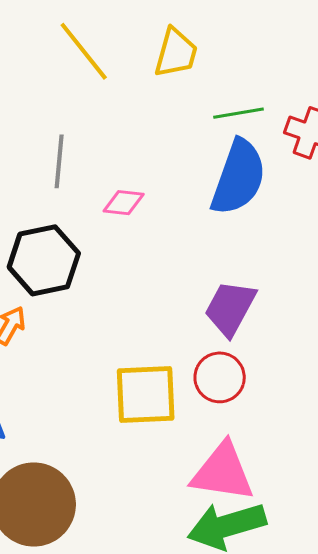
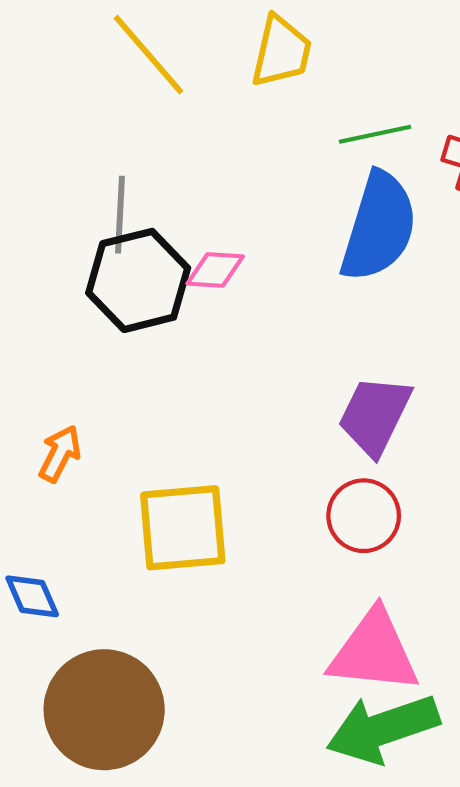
black hexagon: (44, 260) -> (138, 280), moved
yellow square: (146, 395) -> (183, 528), moved

